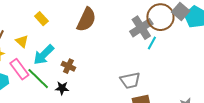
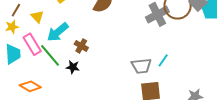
cyan line: (152, 43) -> (163, 60), moved

